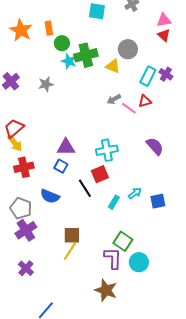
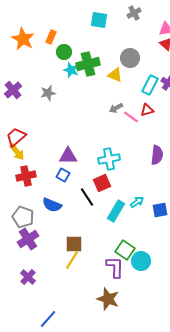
orange rectangle: (49, 28) -> (51, 37), turned 32
purple semicircle: (155, 146) -> (157, 155), turned 48
cyan rectangle: (114, 202) -> (116, 211), size x1.5
cyan circle: (139, 262) -> (141, 261), moved

